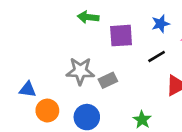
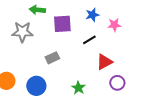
gray star: (80, 71) -> (22, 32), moved

